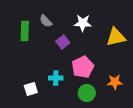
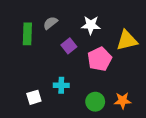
gray semicircle: (46, 21) -> (50, 23), turned 96
pink pentagon: (83, 67) -> (100, 59), moved
orange star: (115, 82) -> (123, 101), moved

